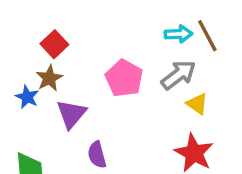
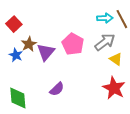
red square: (54, 44) -> (14, 24), moved
purple triangle: (71, 114) -> (46, 52), moved
purple semicircle: (97, 155) -> (57, 89), turned -119

